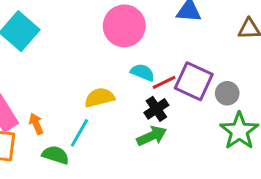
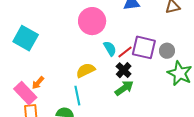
cyan semicircle: (143, 72) -> (110, 49), turned 49
orange arrow: (36, 124) -> (38, 83), moved, turned -104
cyan line: (79, 133) -> (77, 96), turned -30

